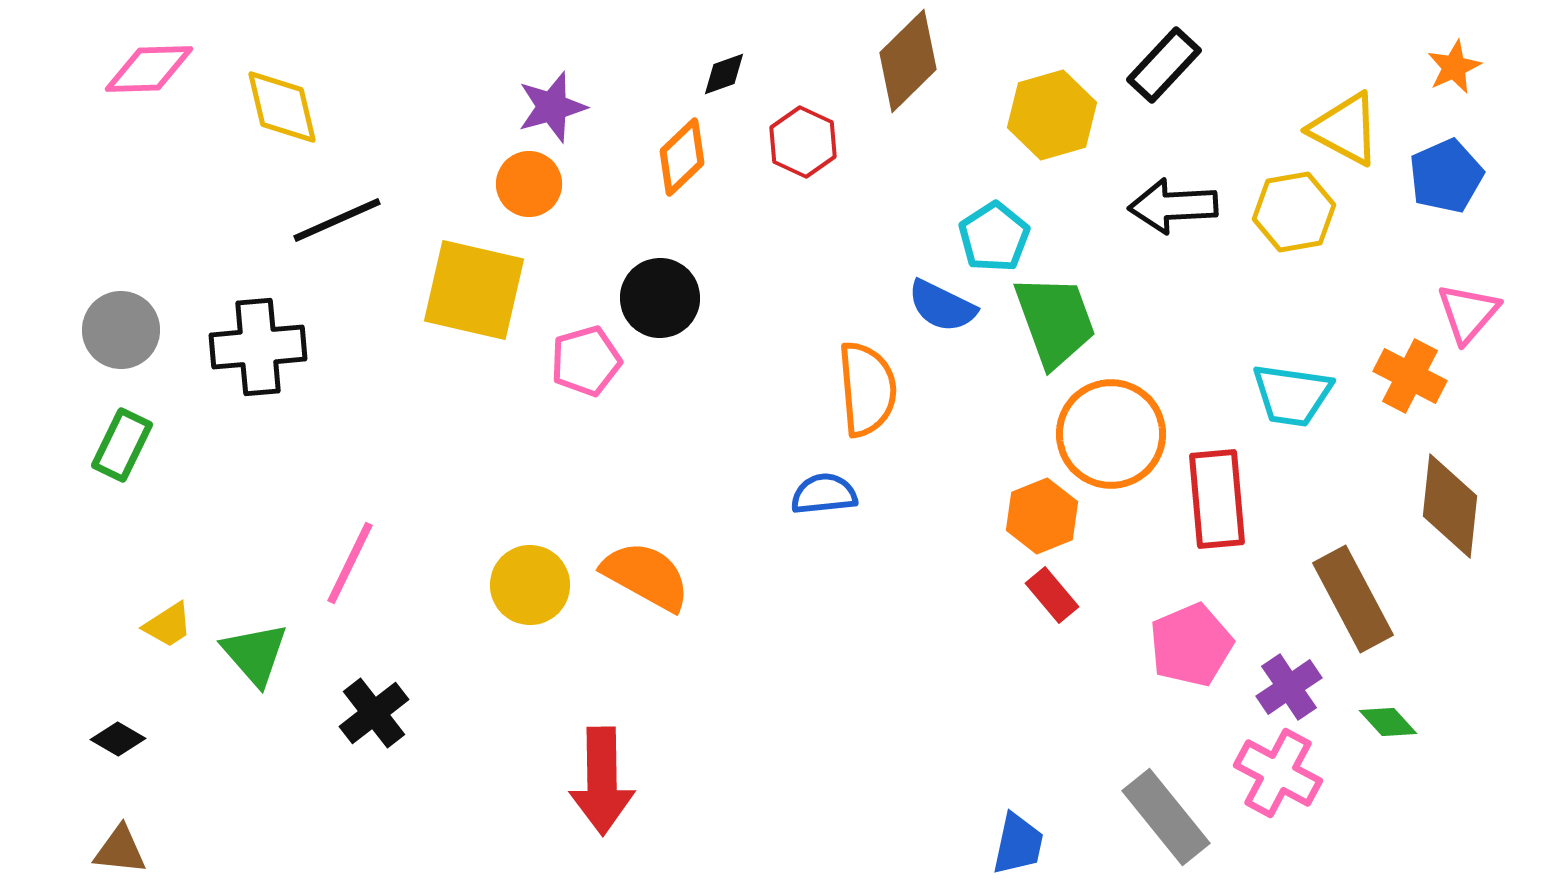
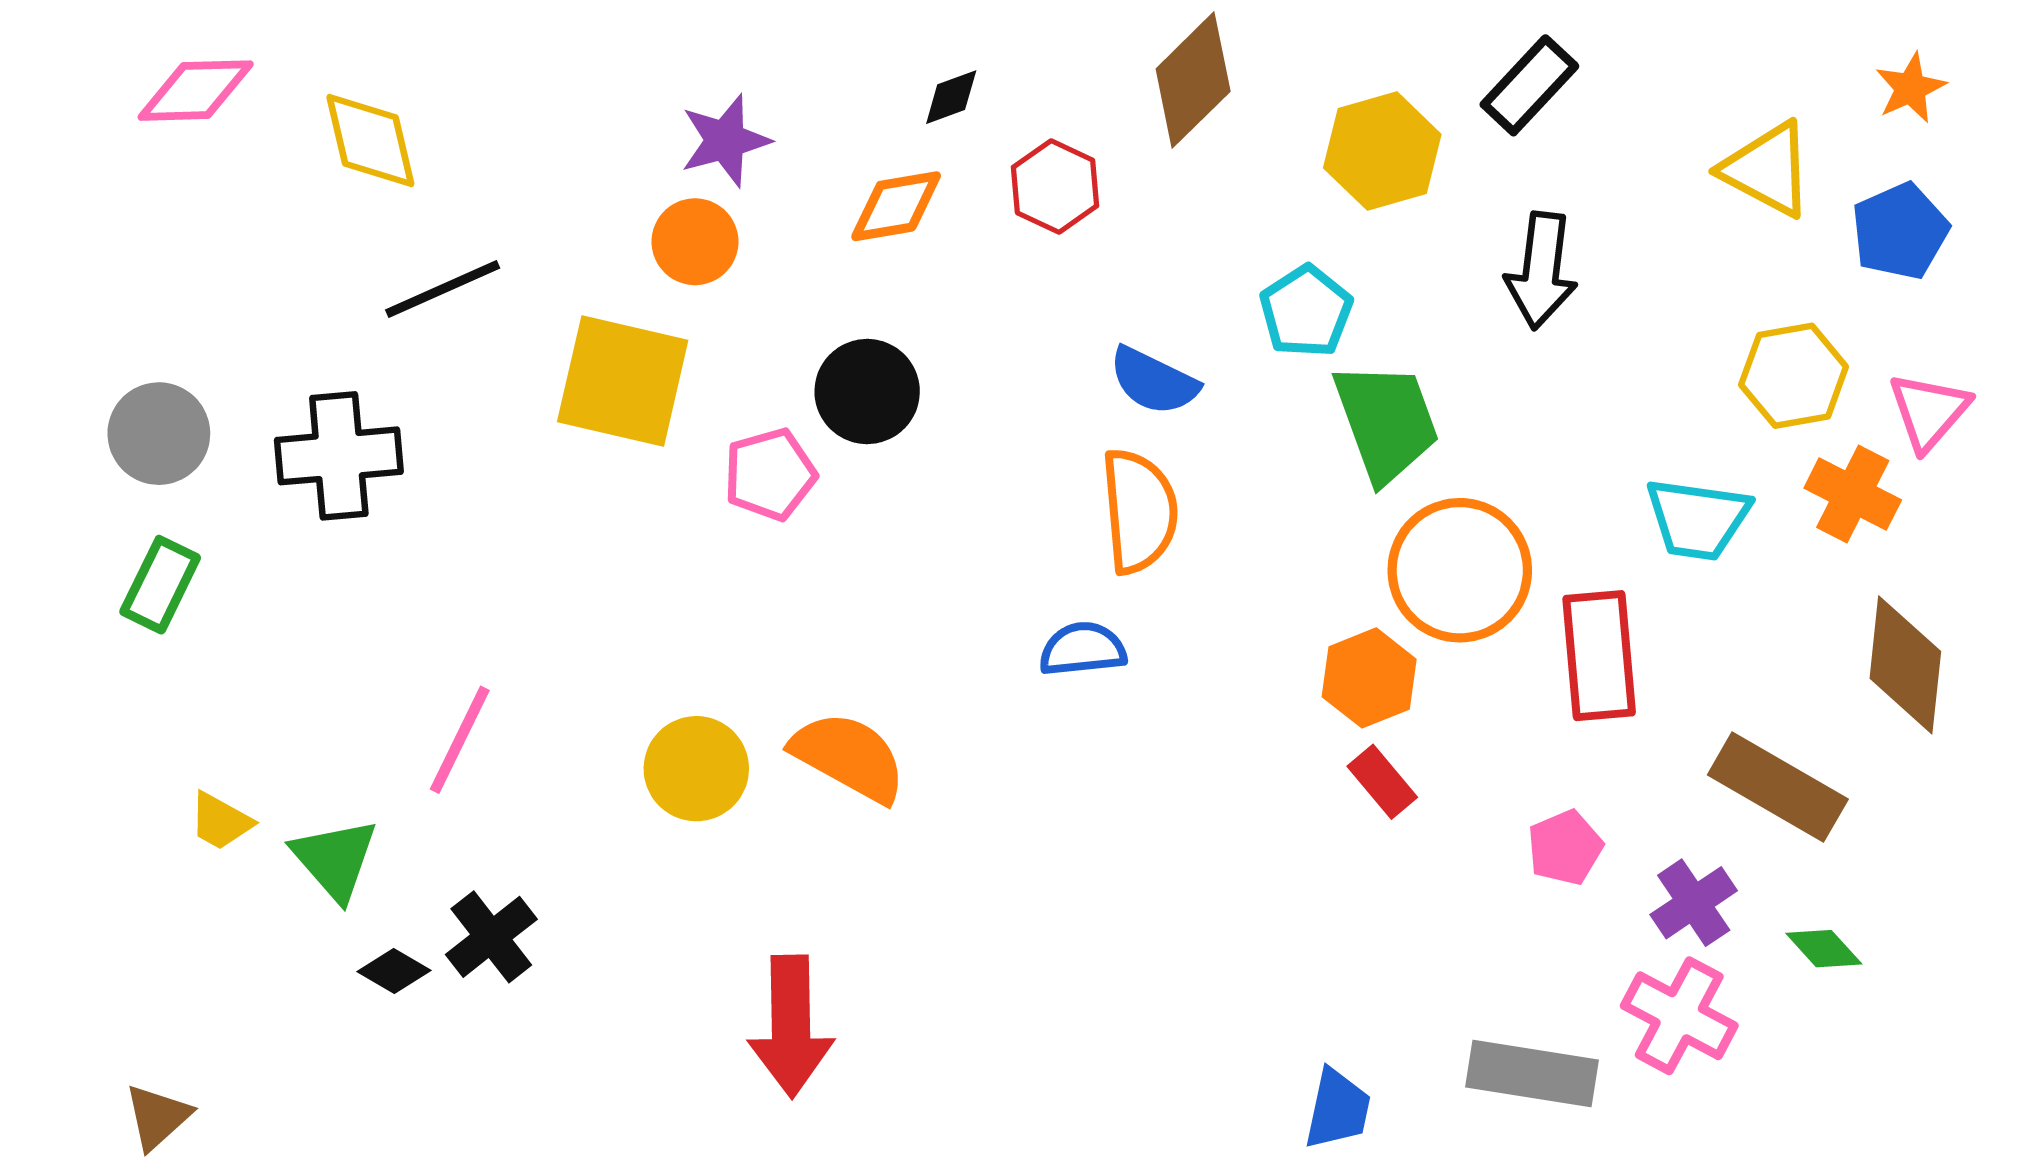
orange diamond: (682, 157) -> (896, 206), turned 34
black arrow: (1173, 206) -> (1541, 271), turned -80
yellow hexagon: (1294, 212) -> (1794, 376), moved
blue semicircle: (942, 306) -> (1154, 381), moved
brown rectangle: (1353, 599) -> (1778, 787), turned -32
yellow trapezoid: (168, 625) -> (221, 821), turned 62
pink pentagon: (1191, 645) -> (1565, 848), size x0.7
black diamond: (118, 739) -> (394, 971), moved
gray rectangle: (1166, 817) -> (1532, 1074), turned -42
brown triangle: (120, 850) -> (158, 1117), turned -48

